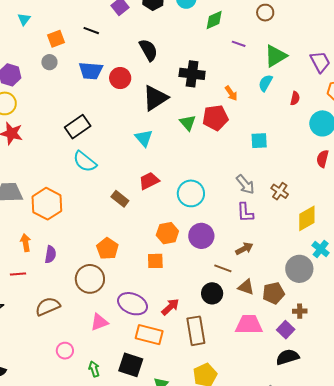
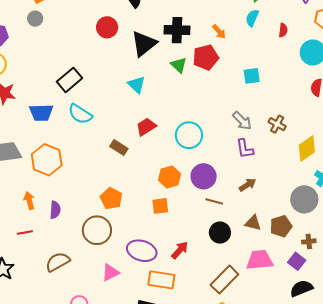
blue trapezoid: (91, 71) -> (41, 113), moved
black cross: (192, 74) -> (177, 30), moved
brown line: (223, 268) -> (214, 201), moved
brown rectangle: (196, 331) -> (224, 280), moved, turned 60

